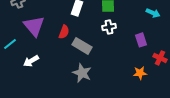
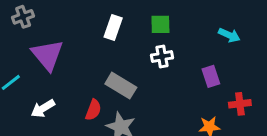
red semicircle: (64, 32) -> (93, 110), moved
red cross: (160, 58) -> (240, 104), turned -32

